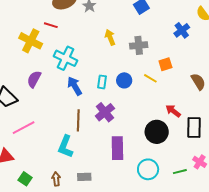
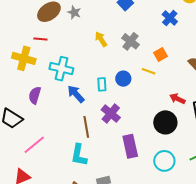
gray cross: (139, 45) -> (130, 41), turned -36

